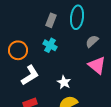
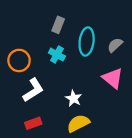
cyan ellipse: (77, 17) -> (87, 41), moved
gray semicircle: (92, 41) -> (115, 45), moved

